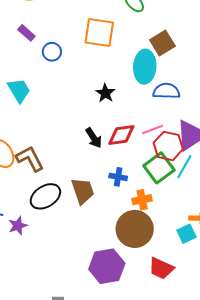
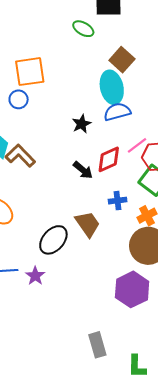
orange square: (99, 33) -> (30, 72), moved
blue semicircle: (166, 91) -> (117, 112), moved
black star: (105, 93) -> (82, 124), turned 30
brown L-shape: (30, 159) -> (20, 156), moved

